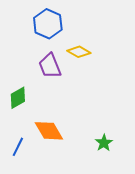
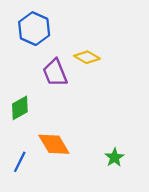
blue hexagon: (48, 24) -> (34, 29), moved

